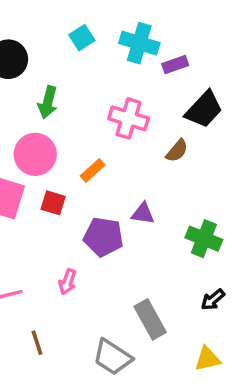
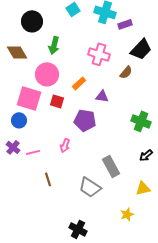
purple triangle: (143, 214) -> (102, 96), moved

